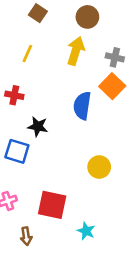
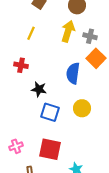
gray cross: (115, 57) -> (90, 36), moved
blue square: (17, 151) -> (50, 112), moved
yellow circle: (99, 167) -> (82, 108), moved

